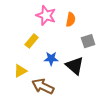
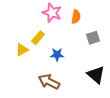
black triangle: (75, 66) -> (96, 75), moved
yellow triangle: (20, 71) -> (22, 50), moved

